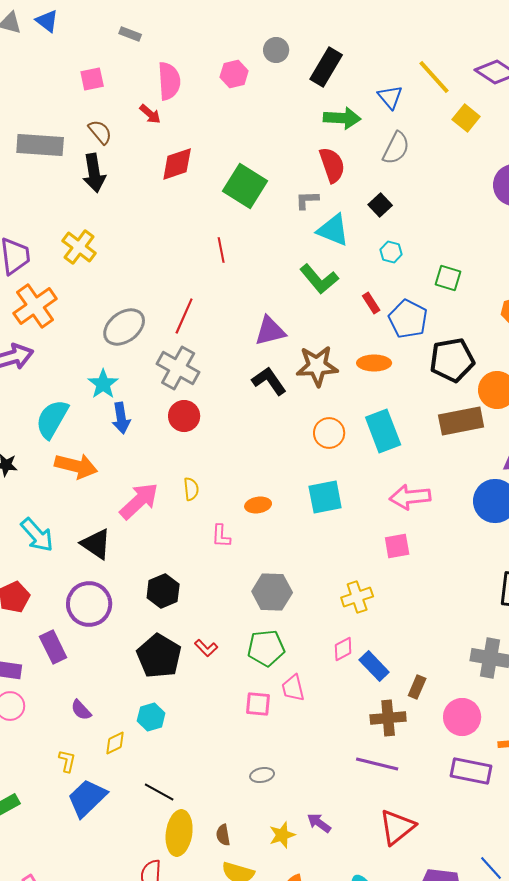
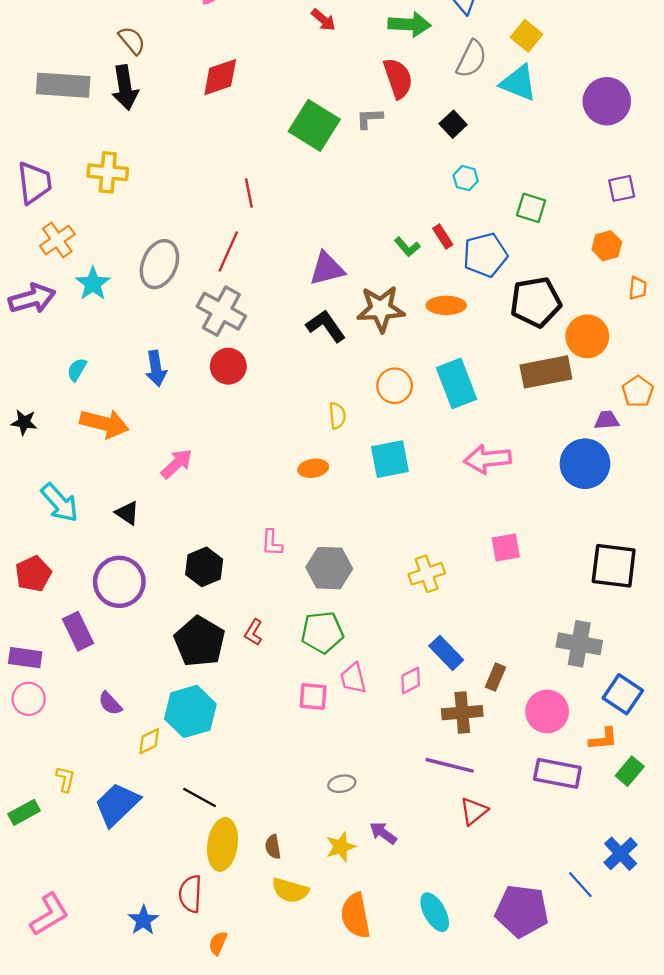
red arrow: (150, 114) -> (323, 20), moved
yellow square: (466, 118) -> (526, 36), moved
gray rectangle: (40, 145) -> (63, 85), moved
green square: (245, 186) -> (314, 125), moved
cyan triangle: (333, 230) -> (518, 83), moved
yellow cross: (79, 247) -> (108, 172), turned -32
red line: (221, 250) -> (249, 193), moved
green L-shape: (319, 279) -> (407, 247), moved, size x0.6
orange cross: (35, 306) -> (57, 240), size x0.7
blue pentagon: (408, 319) -> (485, 255), turned 30
gray ellipse: (124, 327) -> (159, 264), turned -30
cyan star: (103, 384) -> (93, 284), moved
cyan semicircle: (52, 419) -> (77, 370), size x0.5
yellow semicircle: (191, 489) -> (337, 416), moved
pink arrow: (139, 501) -> (177, 464), size x0.7
pink L-shape: (221, 536) -> (272, 543), moved
black triangle: (96, 544) -> (127, 513), size x0.7
pink square: (397, 546) -> (506, 547), moved
red L-shape: (206, 648) -> (253, 632), turned 75
pink diamond: (343, 649) -> (411, 680), moved
cyan hexagon: (151, 717) -> (190, 711), size x1.6
yellow L-shape: (67, 761) -> (65, 779), moved
gray ellipse: (262, 775) -> (342, 784), moved
red triangle: (397, 827) -> (474, 811), moved, size x0.7

